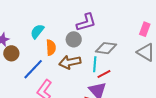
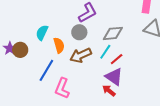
brown circle: (11, 53) -> (20, 50), moved
cyan line: (95, 64) -> (105, 52), turned 42

